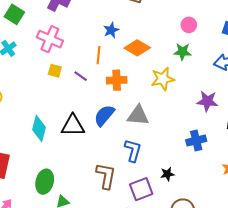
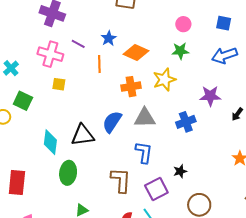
green square: (14, 14) -> (23, 101), moved
purple line: (81, 76) -> (78, 44), moved
orange cross: (117, 80) -> (131, 87), moved
blue cross: (196, 140) -> (186, 122), moved
green ellipse: (45, 182) -> (68, 173), moved

